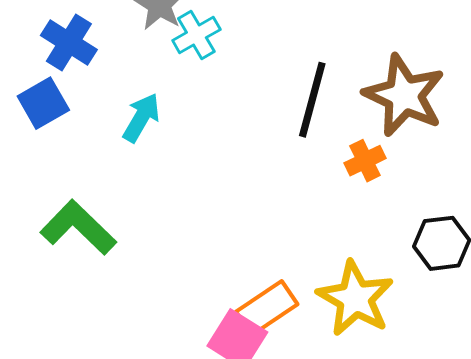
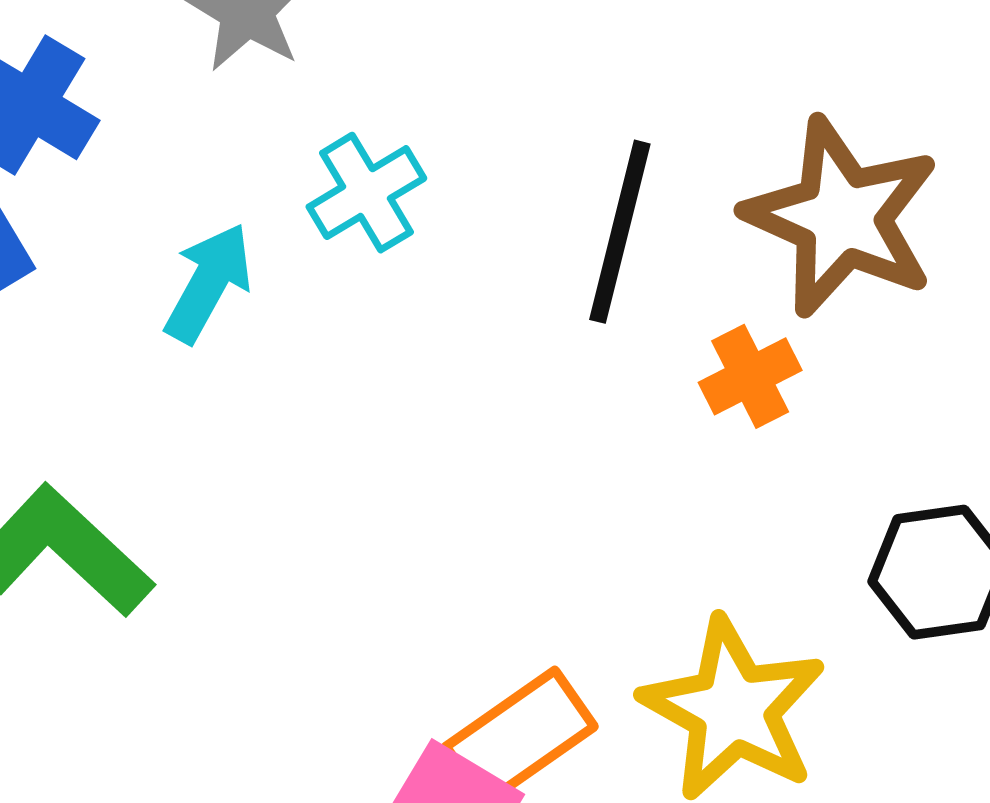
cyan cross: (196, 35) -> (366, 193), moved

